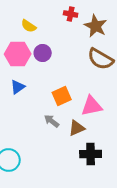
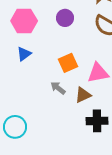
purple circle: (43, 53) -> (65, 18), moved

